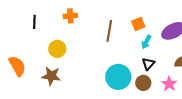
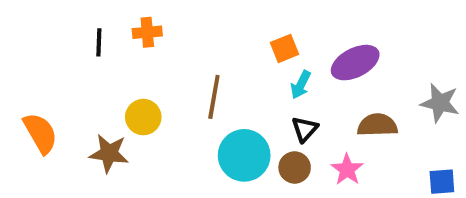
black line: (34, 22) -> (99, 42), moved
brown line: (109, 31) -> (214, 97), moved
yellow circle: (57, 49) -> (143, 117), moved

